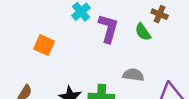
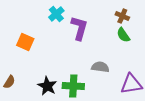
green semicircle: (143, 32) -> (123, 35), moved

